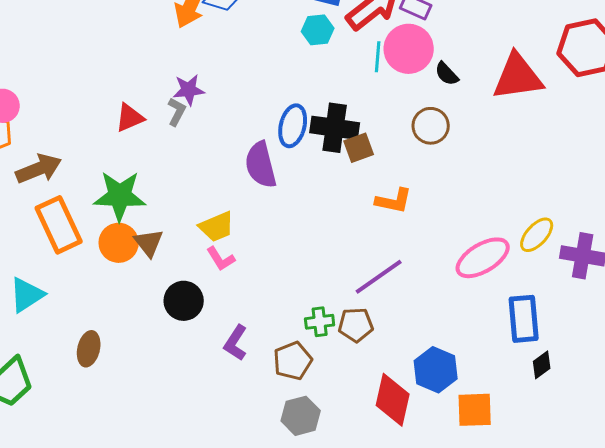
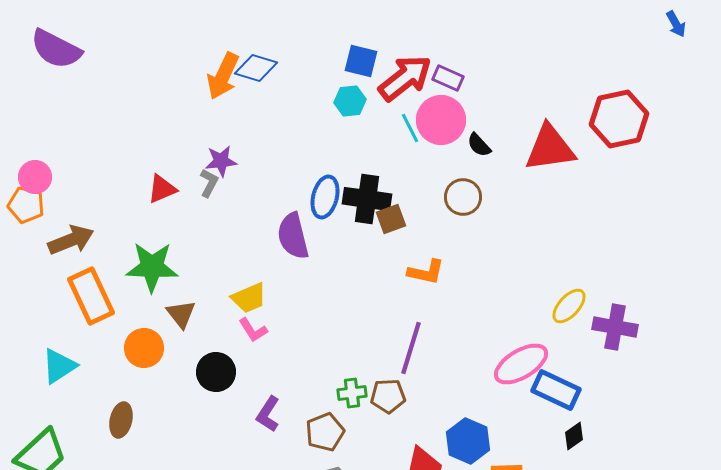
cyan line: (378, 57) -> (410, 128), turned -32
orange circle: (119, 243) -> (144, 348), moved
pink ellipse: (483, 258) -> (521, 364), moved
purple line: (379, 277) -> (411, 348), turned -38
blue rectangle: (524, 319) -> (556, 390), turned -60

